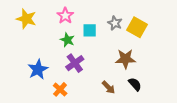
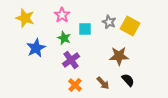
blue star: (38, 69) -> (36, 48), moved
orange cross: (60, 89) -> (75, 85), moved

